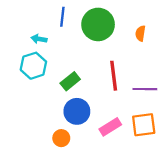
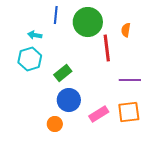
red line: (114, 76) -> (107, 48), moved

